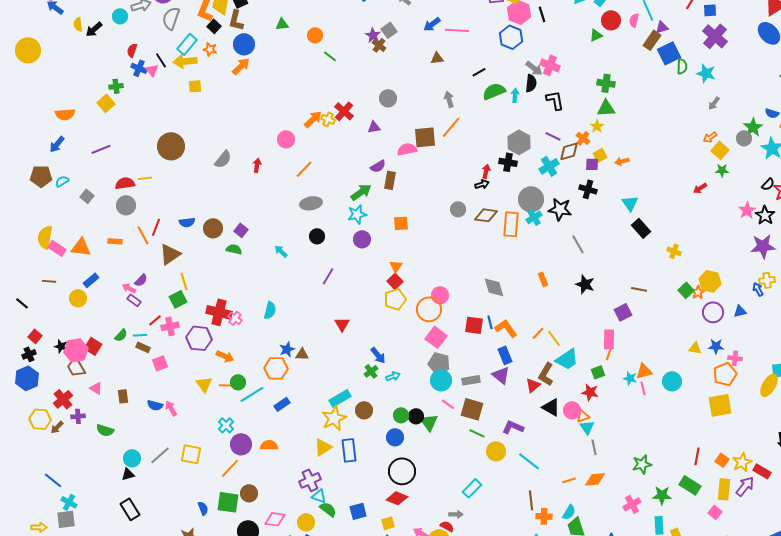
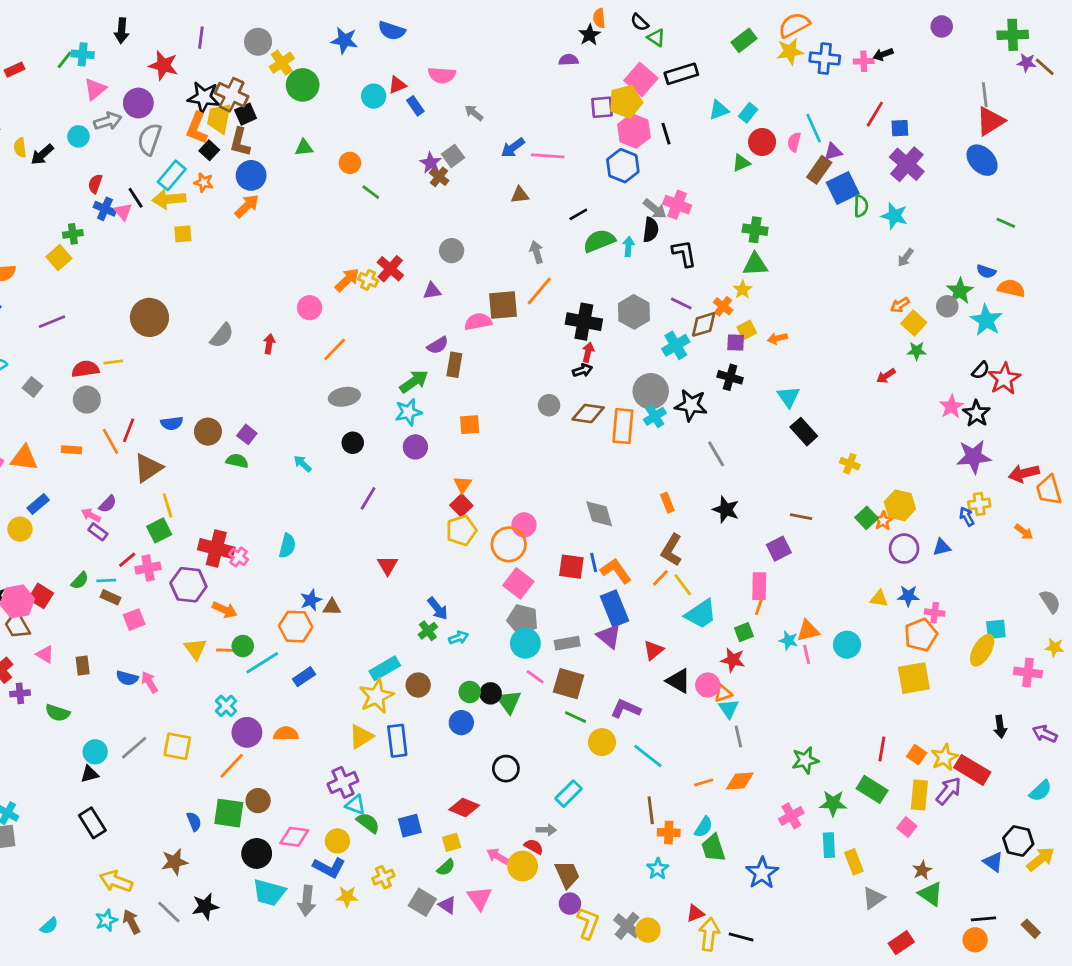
black cross: (508, 162) -> (584, 322), moved, size x1.4
blue rectangle: (505, 355) -> (614, 608), size x1.4
brown L-shape: (546, 374) -> (672, 550), moved
black circle: (402, 471) -> (506, 769), moved, size x0.7
red rectangle: (762, 471) -> (972, 770), size x1.4

